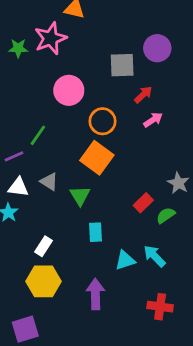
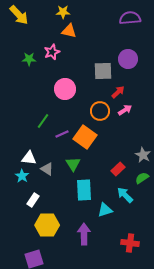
pink star: (51, 38) -> (52, 52), size x0.7
orange circle: (102, 121) -> (100, 111), moved
purple line: (14, 156) -> (62, 134), moved
gray triangle: (49, 182) -> (47, 169), moved
green semicircle: (166, 215) -> (142, 178), moved
cyan rectangle: (95, 232) -> (84, 190), size x1.5
white rectangle: (44, 246) -> (33, 200), moved
cyan arrow: (154, 256) -> (125, 195), moved

